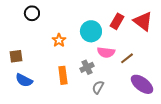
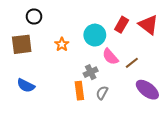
pink semicircle: (106, 52) -> (110, 57), turned 42
brown square: (16, 56) -> (22, 44), moved, size x1.5
orange rectangle: (63, 75) -> (79, 91), moved

